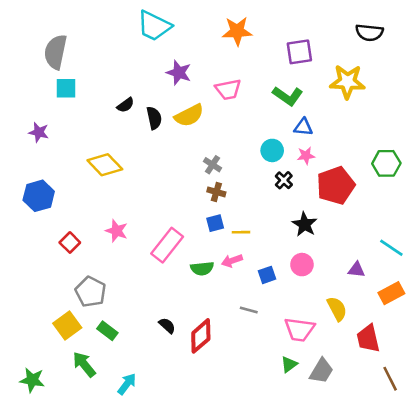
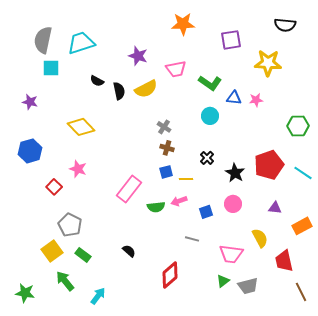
cyan trapezoid: (154, 26) -> (81, 43), moved, turned 136
green L-shape: (288, 96) -> (210, 83), moved
black semicircle: (126, 105) -> (97, 81), turned 64
pink star: (306, 156) -> (256, 100), moved
black cross: (284, 180) -> (207, 158), moved
red pentagon: (336, 185) -> (269, 165), moved
pink star: (117, 231) -> (78, 169), moved
cyan line: (391, 248) -> (303, 173), moved
red diamond: (201, 336) -> (170, 275), moved
gray trapezoid: (321, 371) -> (248, 286), turned 45

